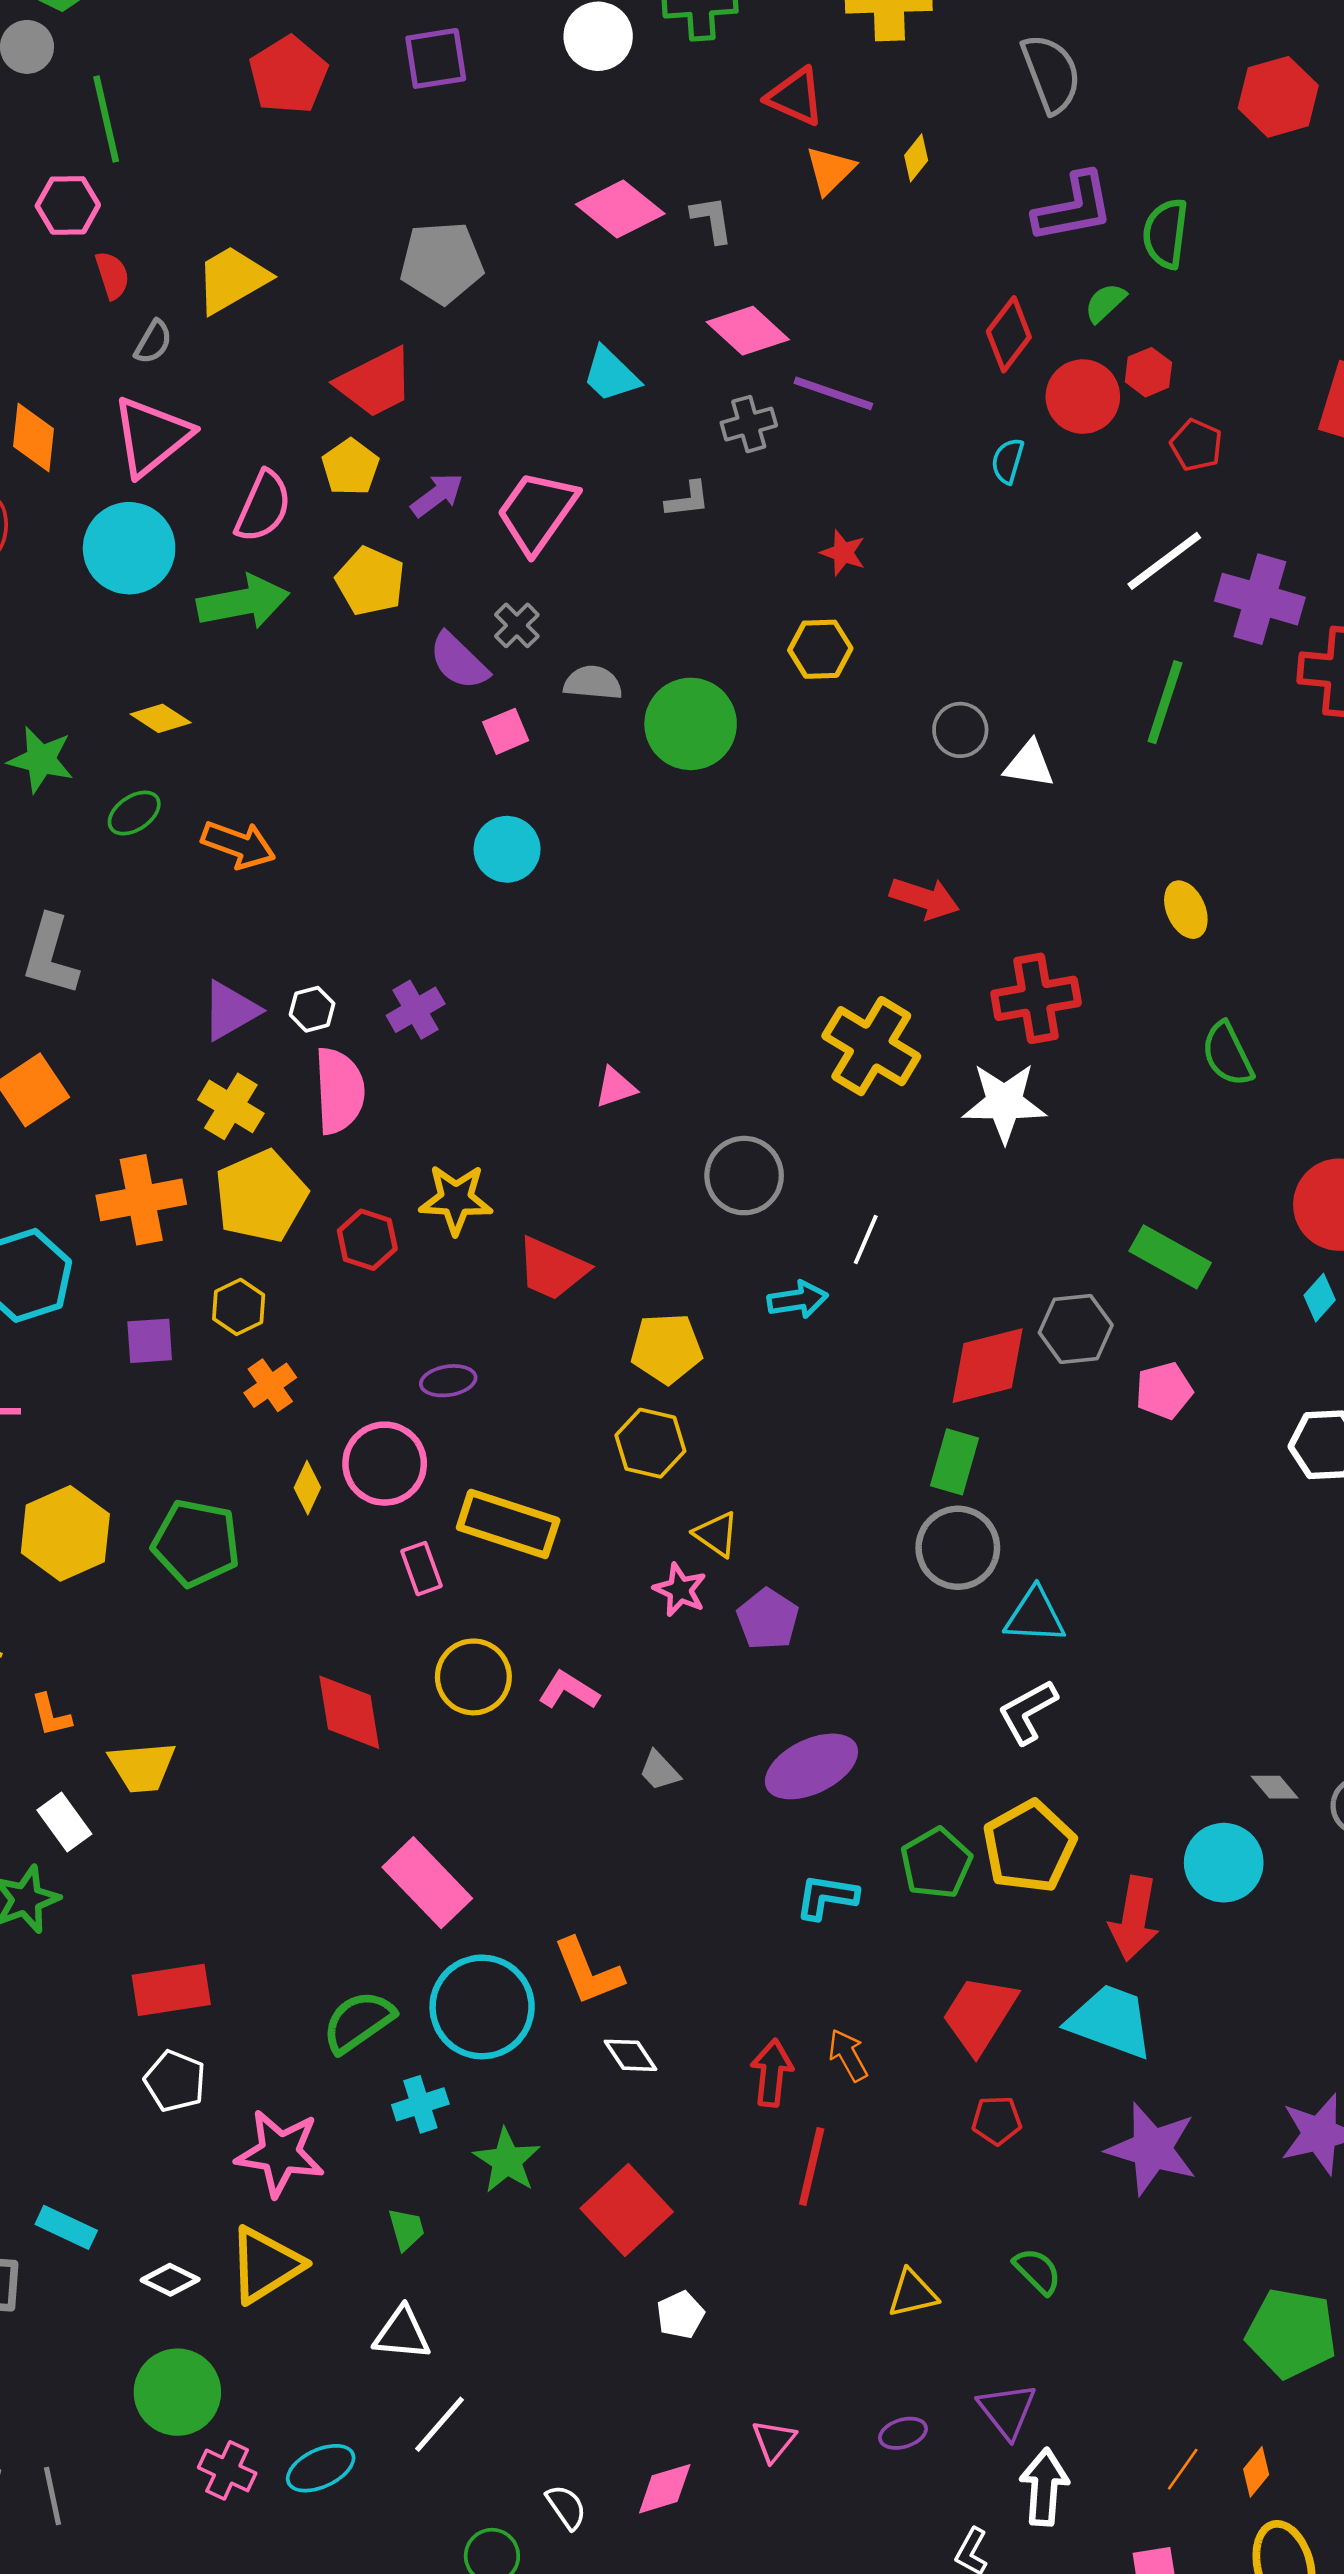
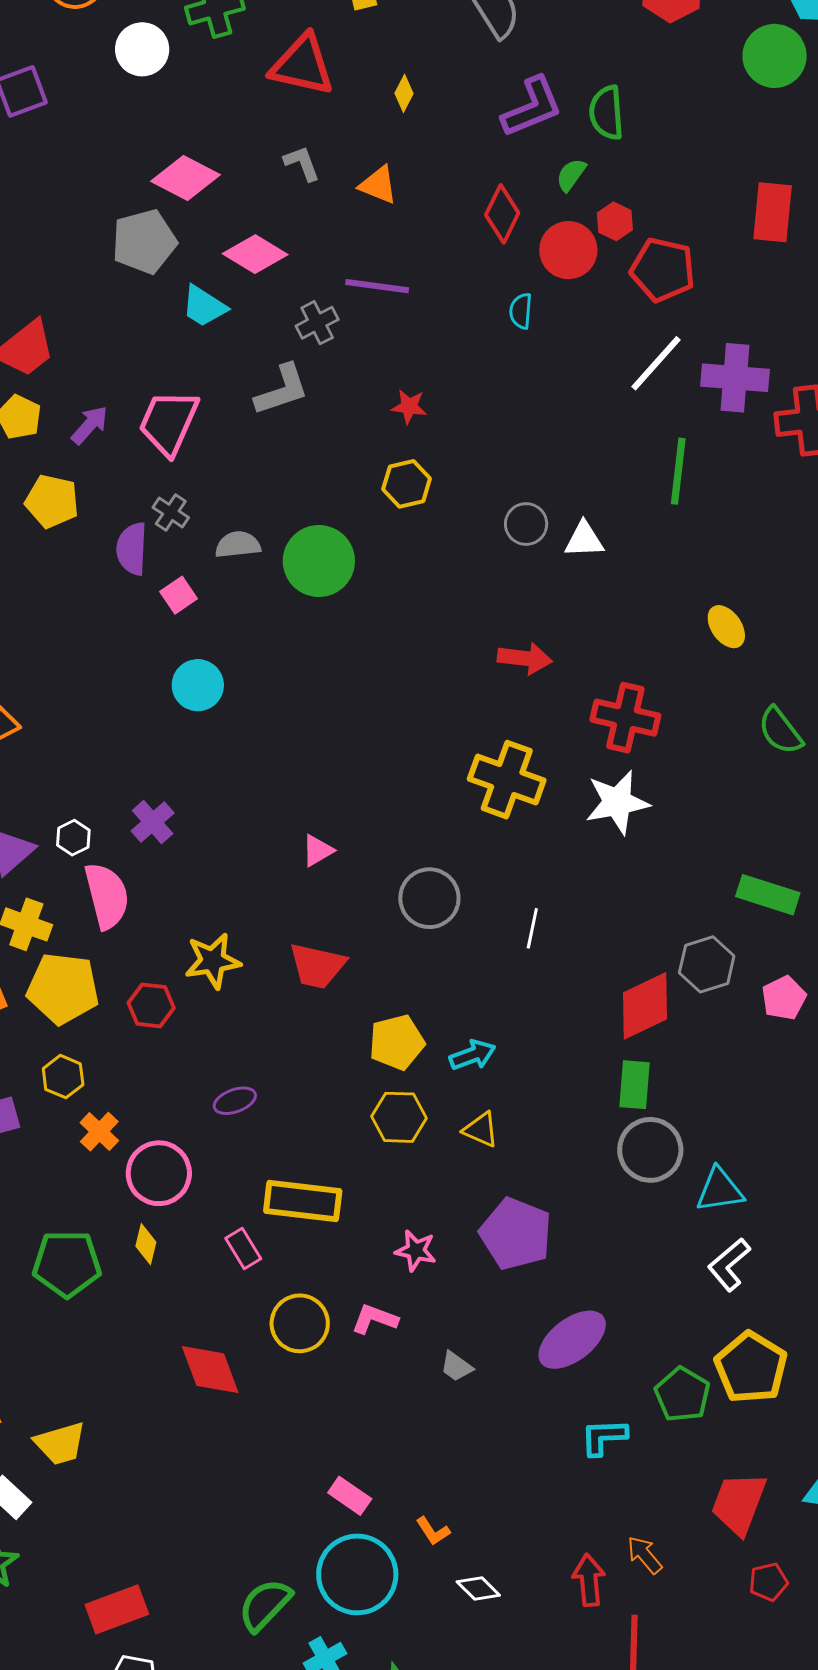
red triangle: (795, 97) -> (302, 65), size x1.4
orange triangle: (830, 170) -> (378, 185), moved, turned -42
gray L-shape: (712, 219) -> (302, 163), moved
gray pentagon: (442, 263) -> (144, 242), moved
pink diamond: (748, 331) -> (255, 254), moved
red pentagon: (1196, 445) -> (663, 270), size x1.6
gray L-shape: (688, 500) -> (282, 390), size x1.6
purple semicircle: (459, 661) -> (132, 549), turned 60
red cross: (1036, 998) -> (625, 718), turned 34
yellow pentagon: (261, 1196) -> (63, 988), turned -30
red trapezoid: (552, 1269) -> (317, 966), moved
cyan arrow: (798, 1300) -> (473, 1055), moved
pink circle: (385, 1464) -> (159, 1173), moved
yellow diamond: (307, 1488) -> (146, 1244), moved
yellow triangle: (716, 1534) -> (481, 1130), moved
pink star: (680, 1590) -> (416, 1251), moved
purple pentagon: (768, 1619) -> (516, 1234), size x1.5
pink rectangle: (427, 1883) -> (350, 1496), moved, size x0.6
orange L-shape: (588, 1972) -> (433, 1531), size x0.6

